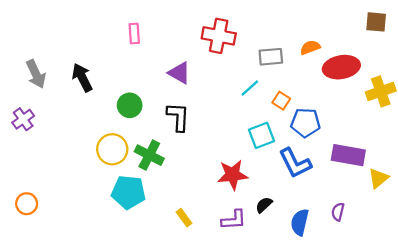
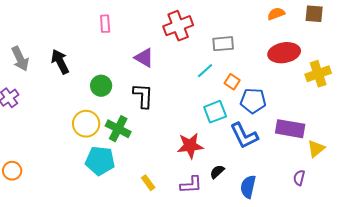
red cross: (219, 36) -> (178, 26), turned -32
orange semicircle: (310, 47) -> (276, 14), moved
purple semicircle: (338, 212) -> (299, 178), moved

